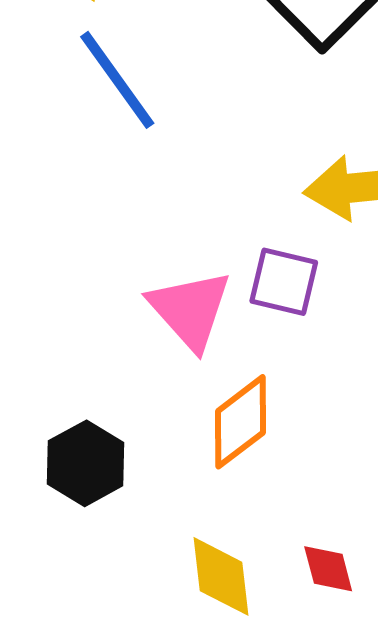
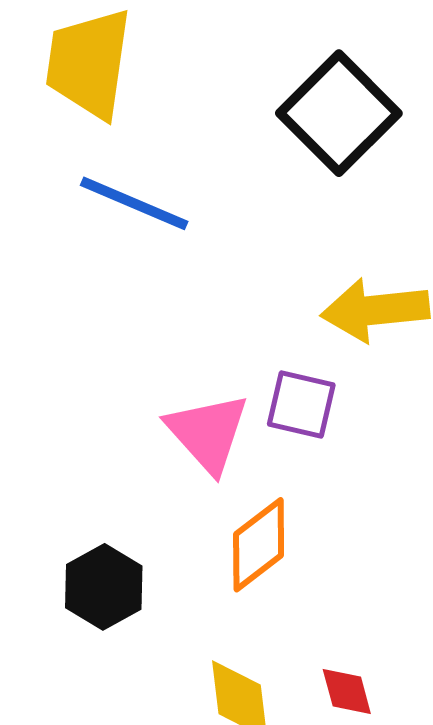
blue line: (117, 80) -> (134, 203), turned -31

